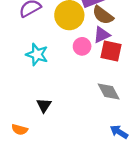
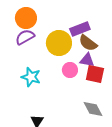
purple triangle: (102, 35) -> (87, 60), turned 35

